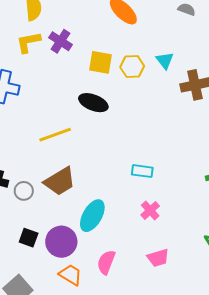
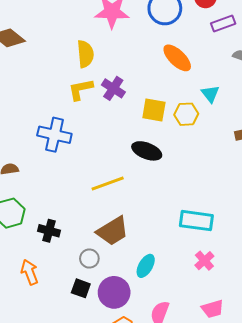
cyan triangle: (165, 60) -> (210, 94), moved
cyan rectangle: (142, 171) -> (196, 221), size x1.5
gray circle: (24, 191) -> (89, 259), moved
cyan ellipse: (92, 216) -> (146, 266), size x0.7

